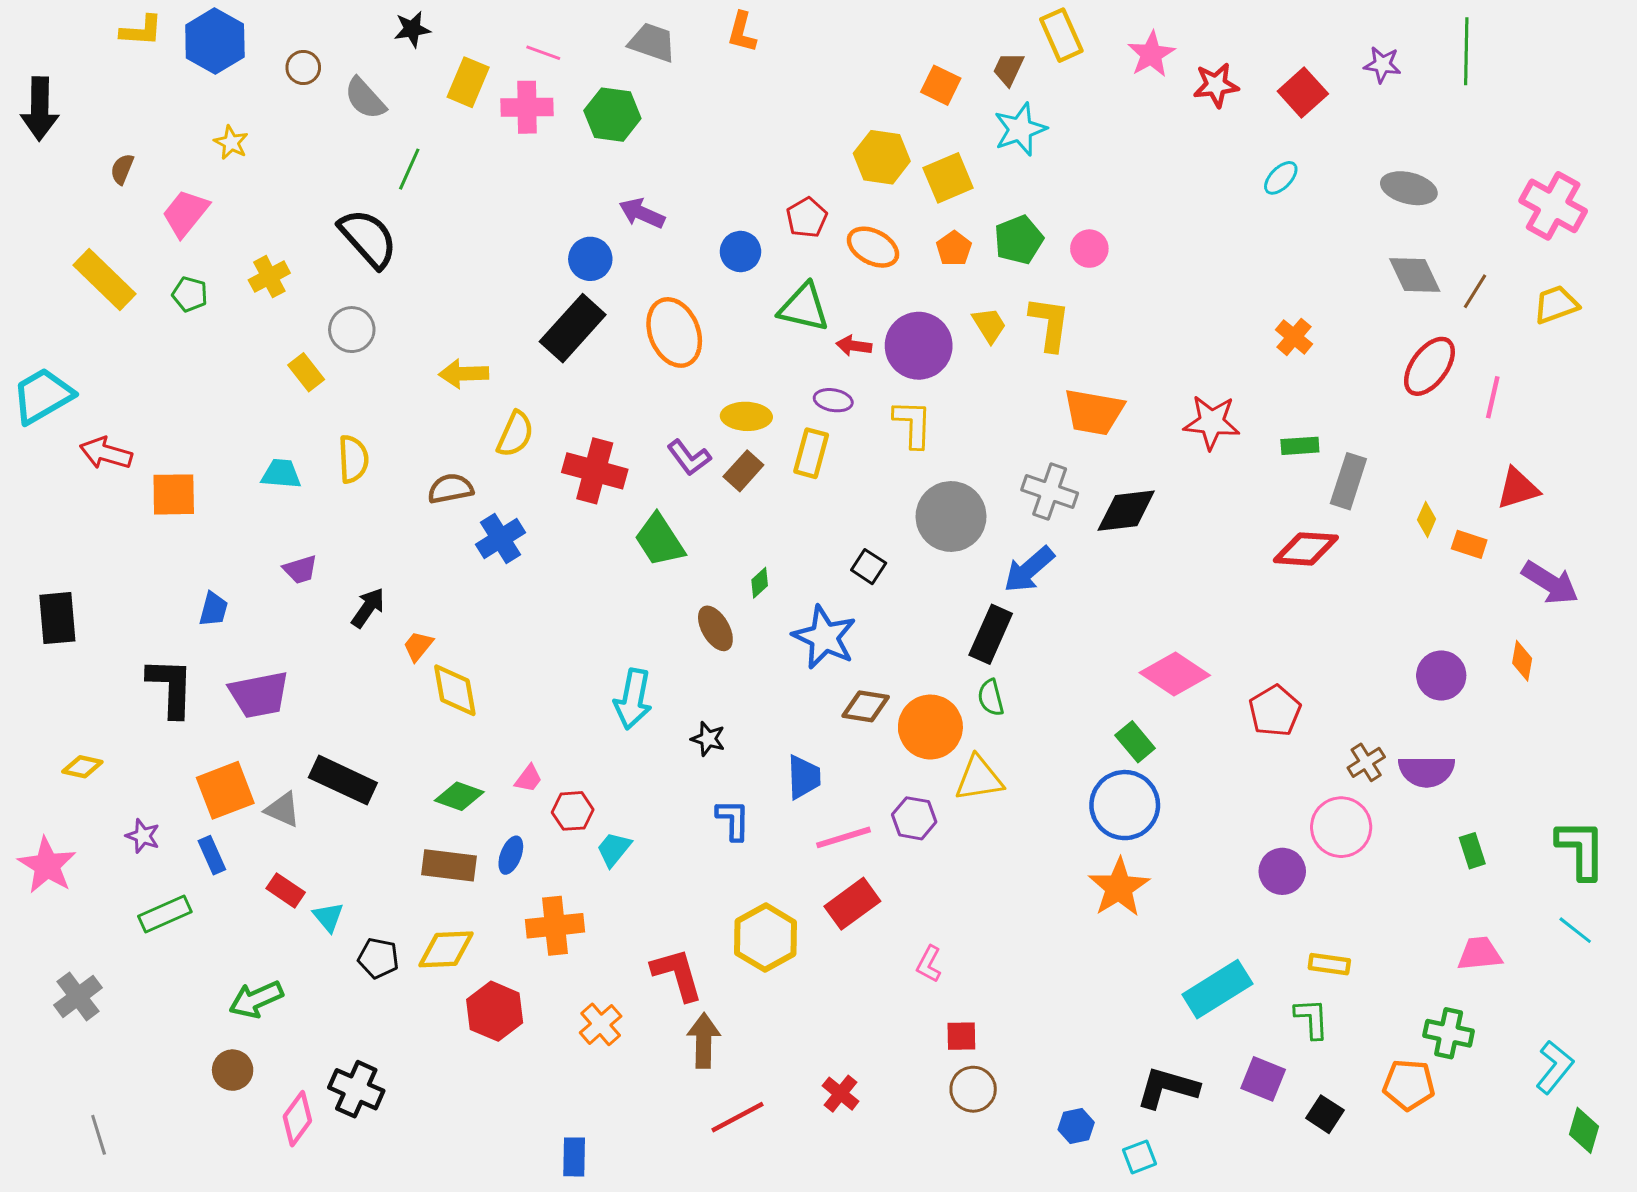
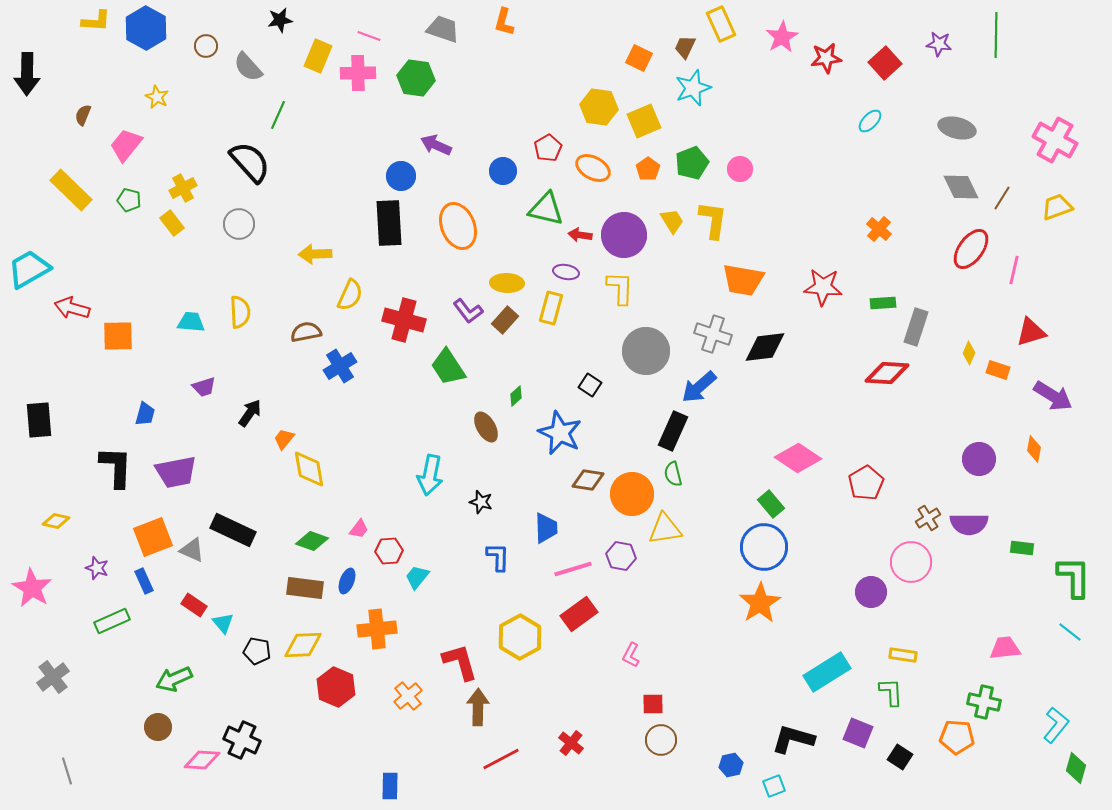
black rectangle: (573, 328) -> (389, 223), turned -45
yellow rectangle: (306, 372) -> (172, 223), moved
green rectangle: (1472, 851) -> (1022, 548), moved, turned -65
pink diamond: (297, 1119) -> (202, 760), turned 57

